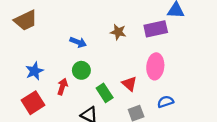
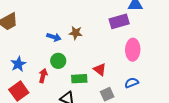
brown star: (118, 32) -> (76, 33), moved
pink ellipse: (155, 66) -> (133, 50), moved
green rectangle: (105, 93) -> (79, 79), turned -56

